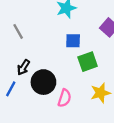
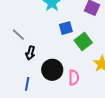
black arrow: (23, 67) -> (30, 53), moved

